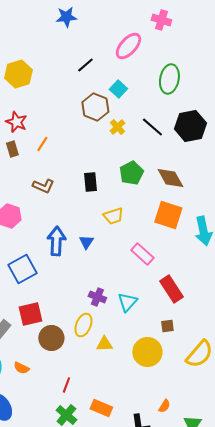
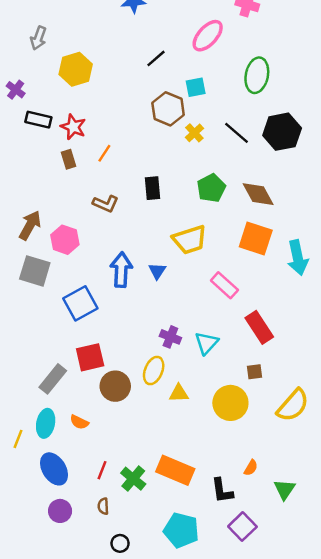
cyan square: (118, 89) -> (196, 87), turned 36
black rectangle: (90, 182) -> (152, 188), moved
yellow trapezoid: (113, 216) -> (190, 240), size x1.4
red line: (66, 385) -> (102, 470), moved
orange rectangle: (101, 408) -> (175, 470), size x1.4

